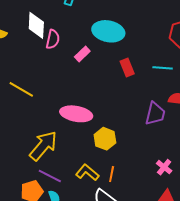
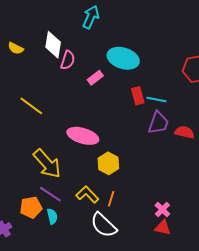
cyan line: (163, 68) -> (156, 100), moved
purple trapezoid: (155, 114) -> (158, 123), moved
yellow arrow: (43, 146) -> (47, 164), turned 92
pink cross: (164, 167) -> (162, 210), moved

